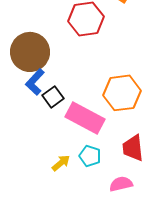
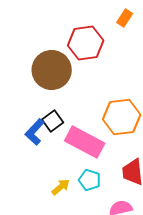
brown circle: (30, 52) -> (52, 70), moved
blue L-shape: (35, 82) -> (35, 132), moved

